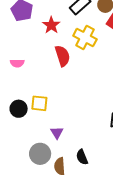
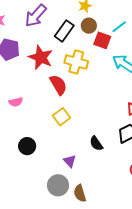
red star: (51, 25) -> (41, 57), size x1.4
yellow square: (39, 103) -> (61, 117), moved, turned -30
black semicircle: (82, 157) -> (96, 143), moved

